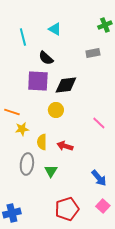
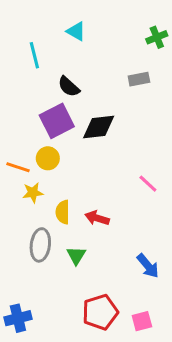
cyan triangle: (55, 29) -> (76, 31), moved
purple square: (38, 81) -> (57, 121), turned -30
yellow circle: (56, 110) -> (48, 158), moved
pink square: (103, 206) -> (142, 321), moved, turned 32

